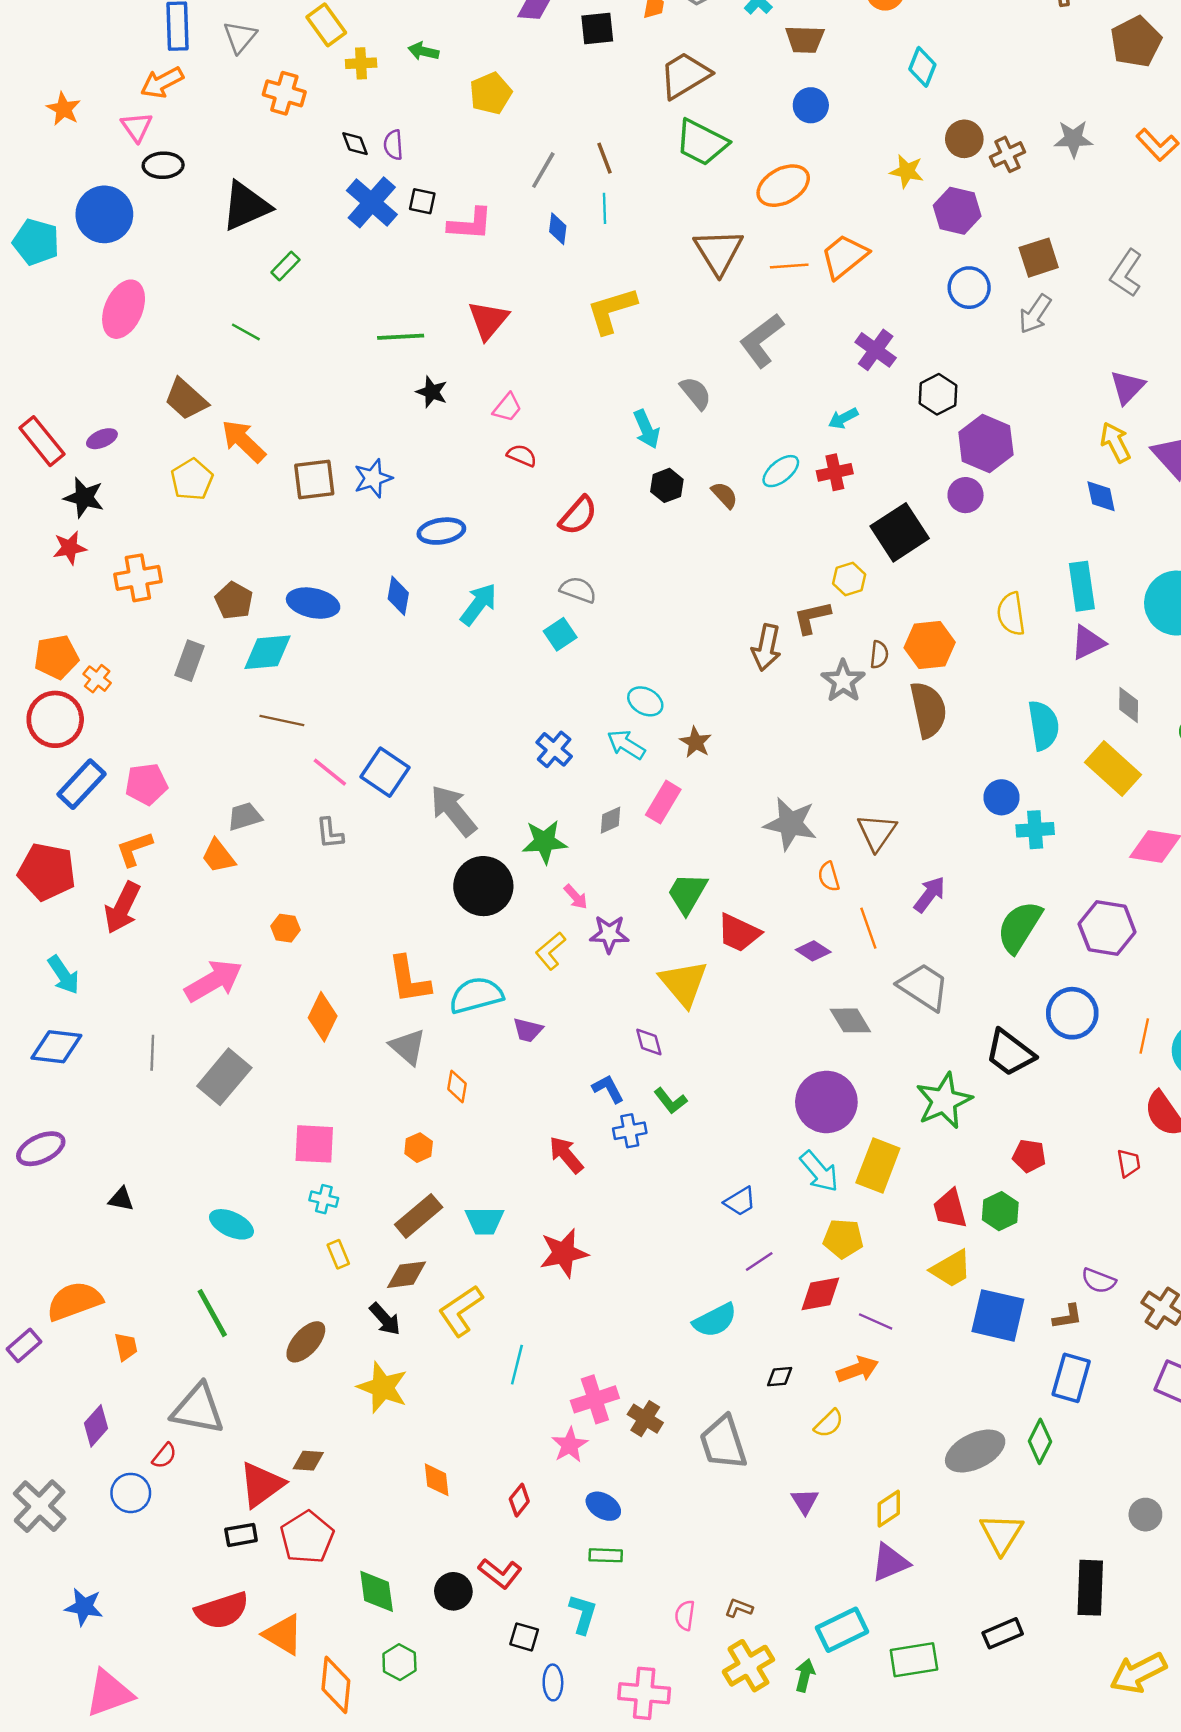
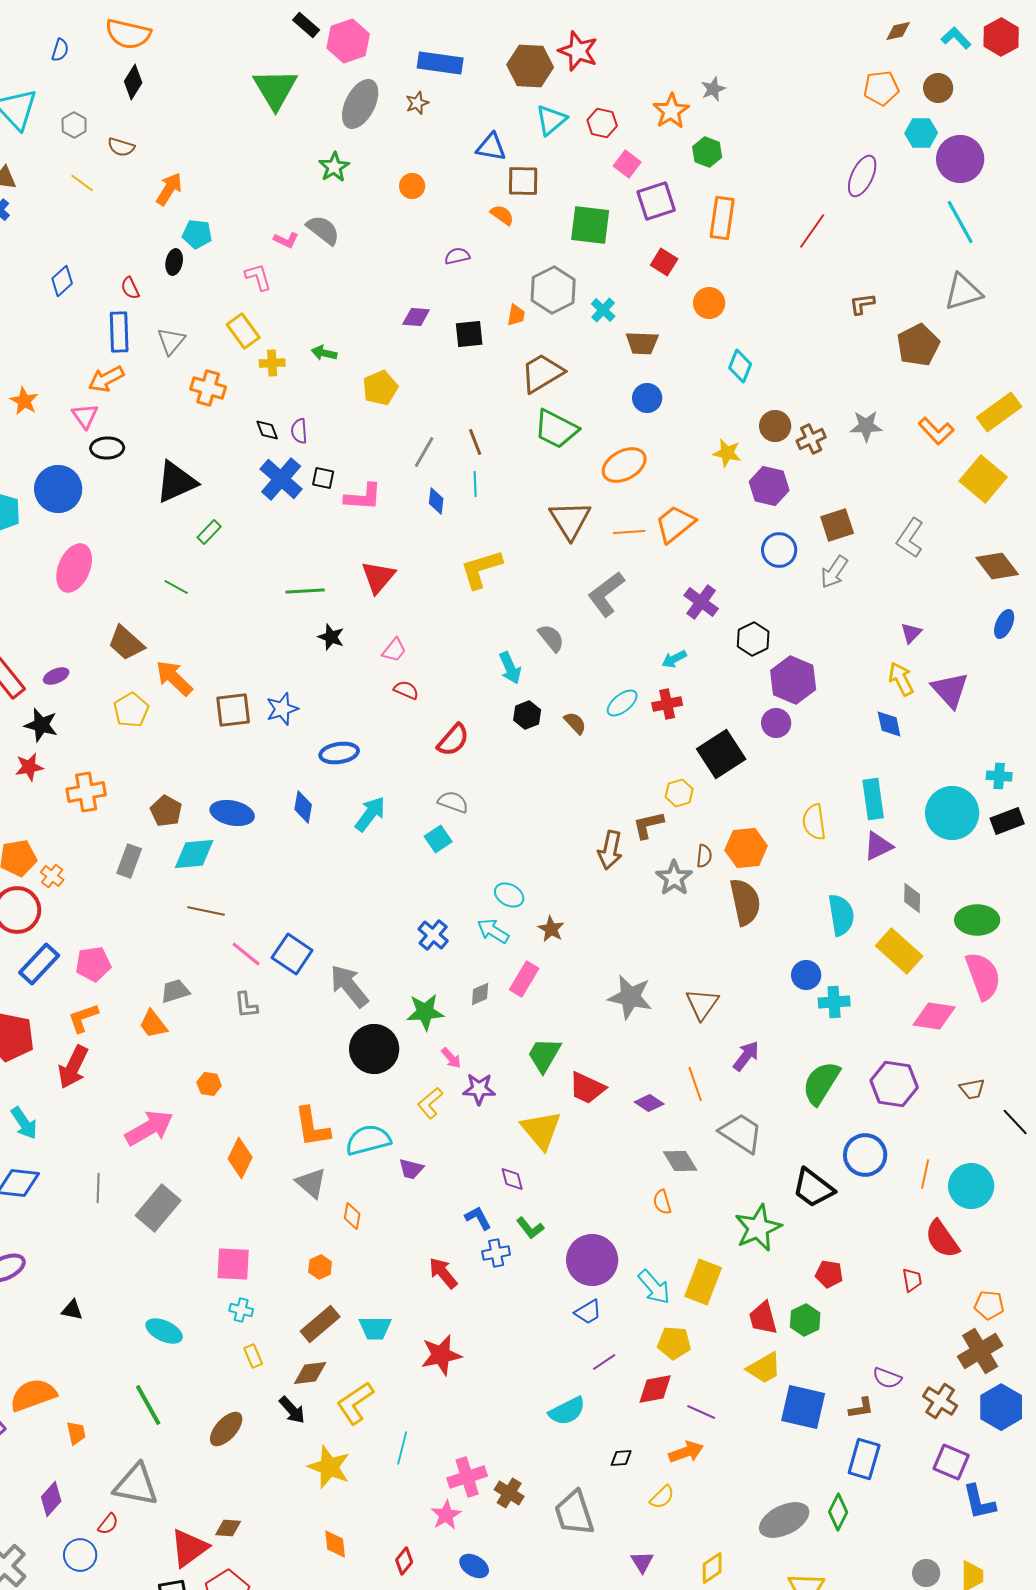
purple triangle: (1127, 387) -> (911, 633), size x0.7
orange semicircle: (829, 876) -> (662, 1202), moved
purple circle: (826, 1102) -> (592, 1260), moved
yellow star: (383, 1387) -> (329, 1467), moved

